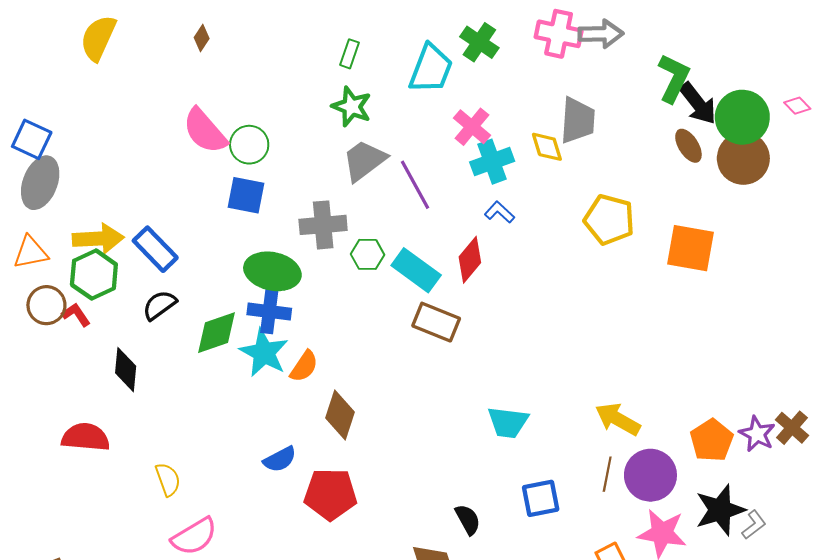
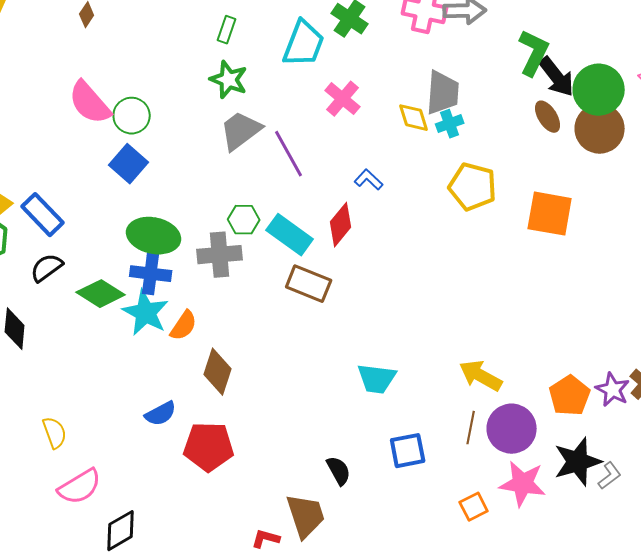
cyan cross: (492, 162) -> (450, 124), moved, size x0.7
blue square: (246, 195) -> (129, 164), turned 30
gray cross: (323, 225) -> (220, 255), moved
green diamond: (216, 333) -> (101, 294), turned 51

